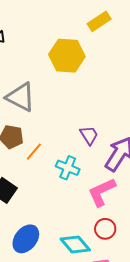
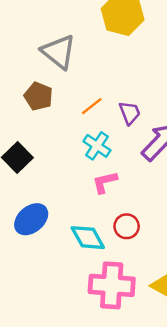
orange line: (34, 152) -> (92, 106), moved
pink L-shape: (102, 192) -> (105, 182), moved, size x0.7

